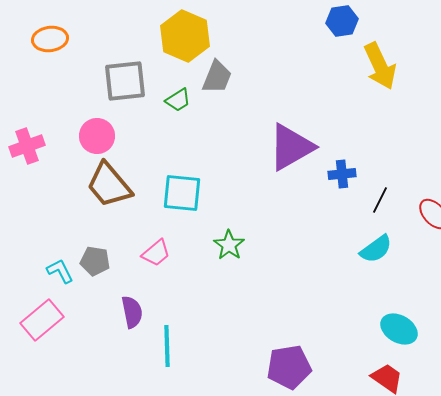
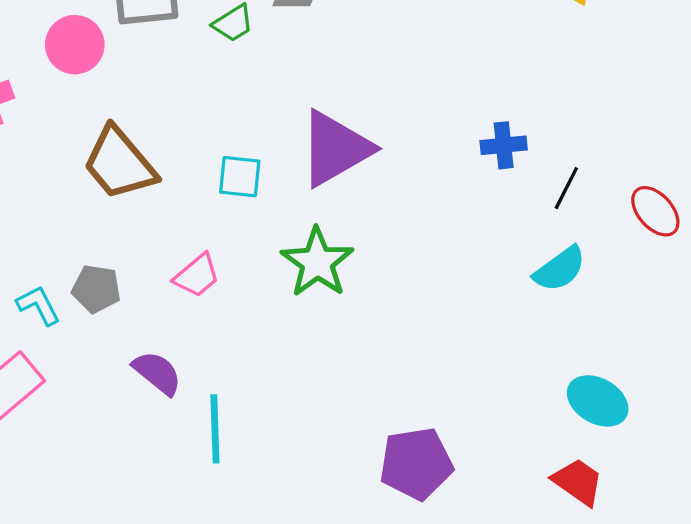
pink circle: (97, 136) -> (75, 45), moved
purple triangle: (291, 147) -> (335, 149), moved
cyan square: (182, 193) -> (240, 177), size x0.7
green star: (229, 245) -> (317, 262), size x1.4
purple semicircle: (132, 312) -> (157, 373), turned -40

